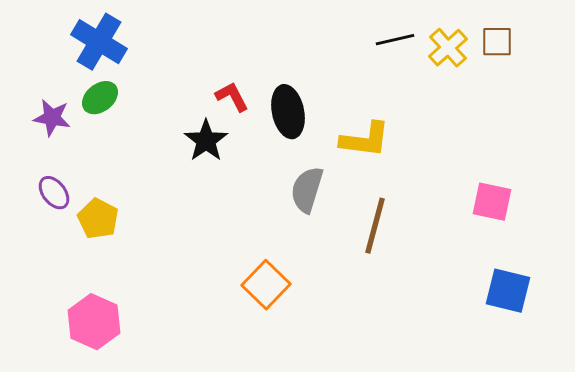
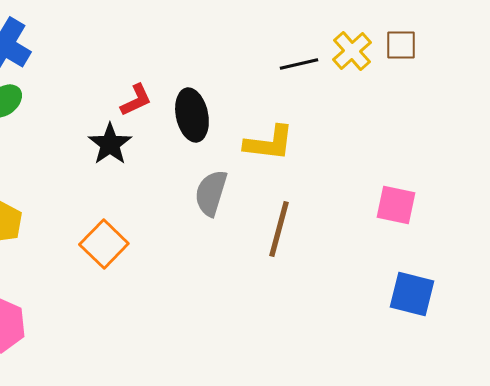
black line: (395, 40) -> (299, 64), moved
red L-shape: (232, 97) -> (136, 100), turned 93
orange square: (266, 285) -> (104, 244), moved

